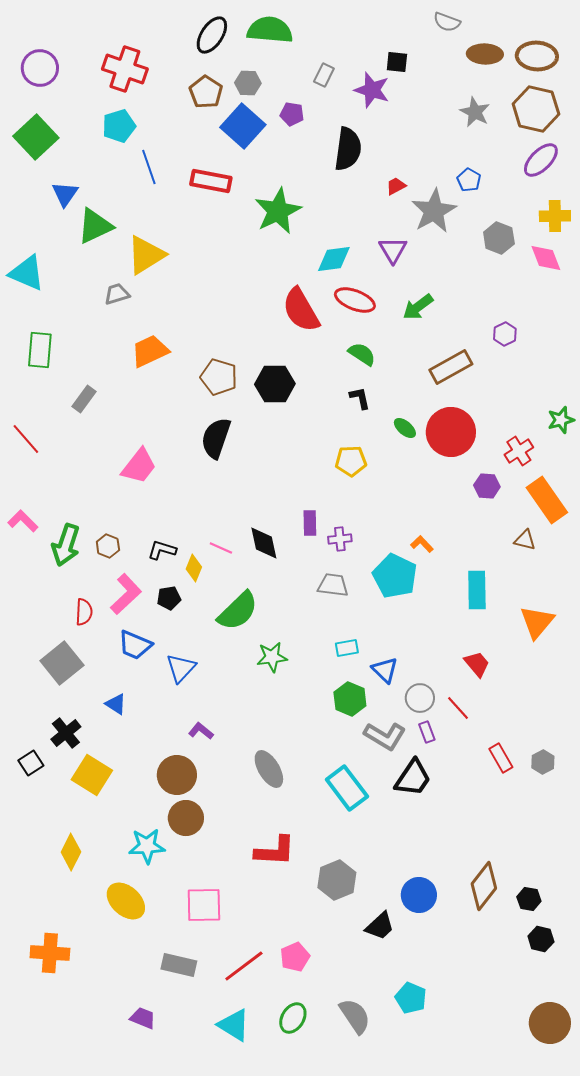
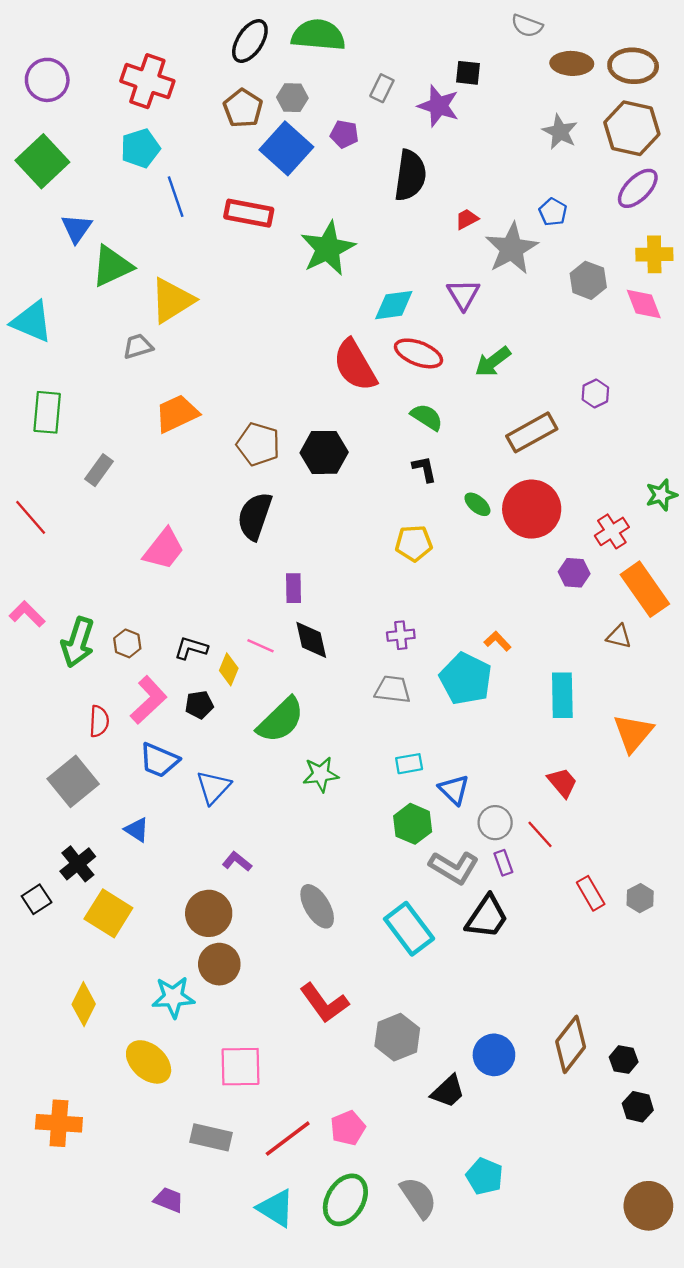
purple rectangle: (310, 523) -> (294, 588), moved
red L-shape: (275, 851) -> (324, 1003), turned 51
green ellipse: (293, 1018) -> (345, 1200), size x1.4

